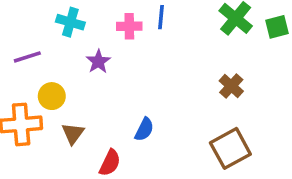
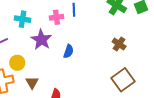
purple star: (98, 61) -> (41, 40), size x1.5
blue semicircle: (144, 129) -> (68, 51), moved

